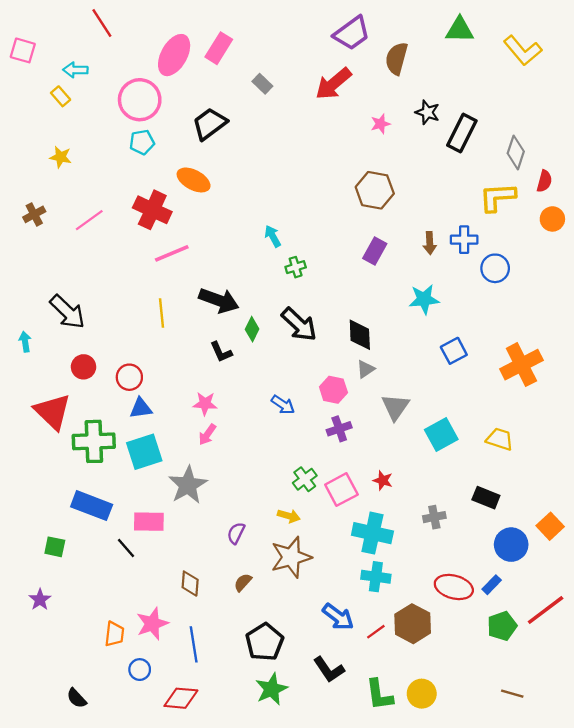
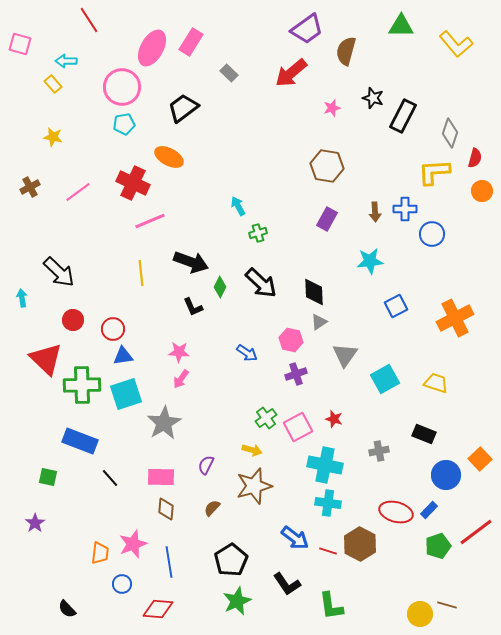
pink rectangle: (149, 522) -> (161, 477), moved
red line: (376, 632) -> (328, 551), turned 54
yellow circle: (422, 694) -> (420, 614), moved

